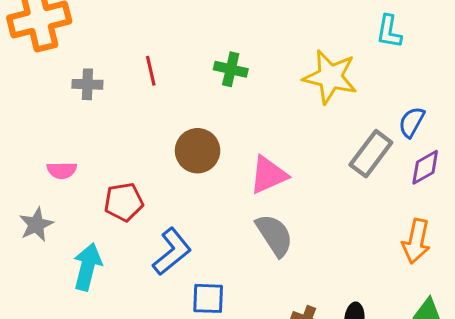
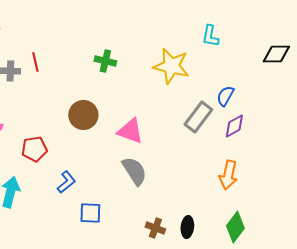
red line: (151, 71) -> (35, 62), moved
pink triangle: (268, 175) -> (130, 131), turned 44
blue L-shape: (172, 252) -> (66, 182), size x0.7

